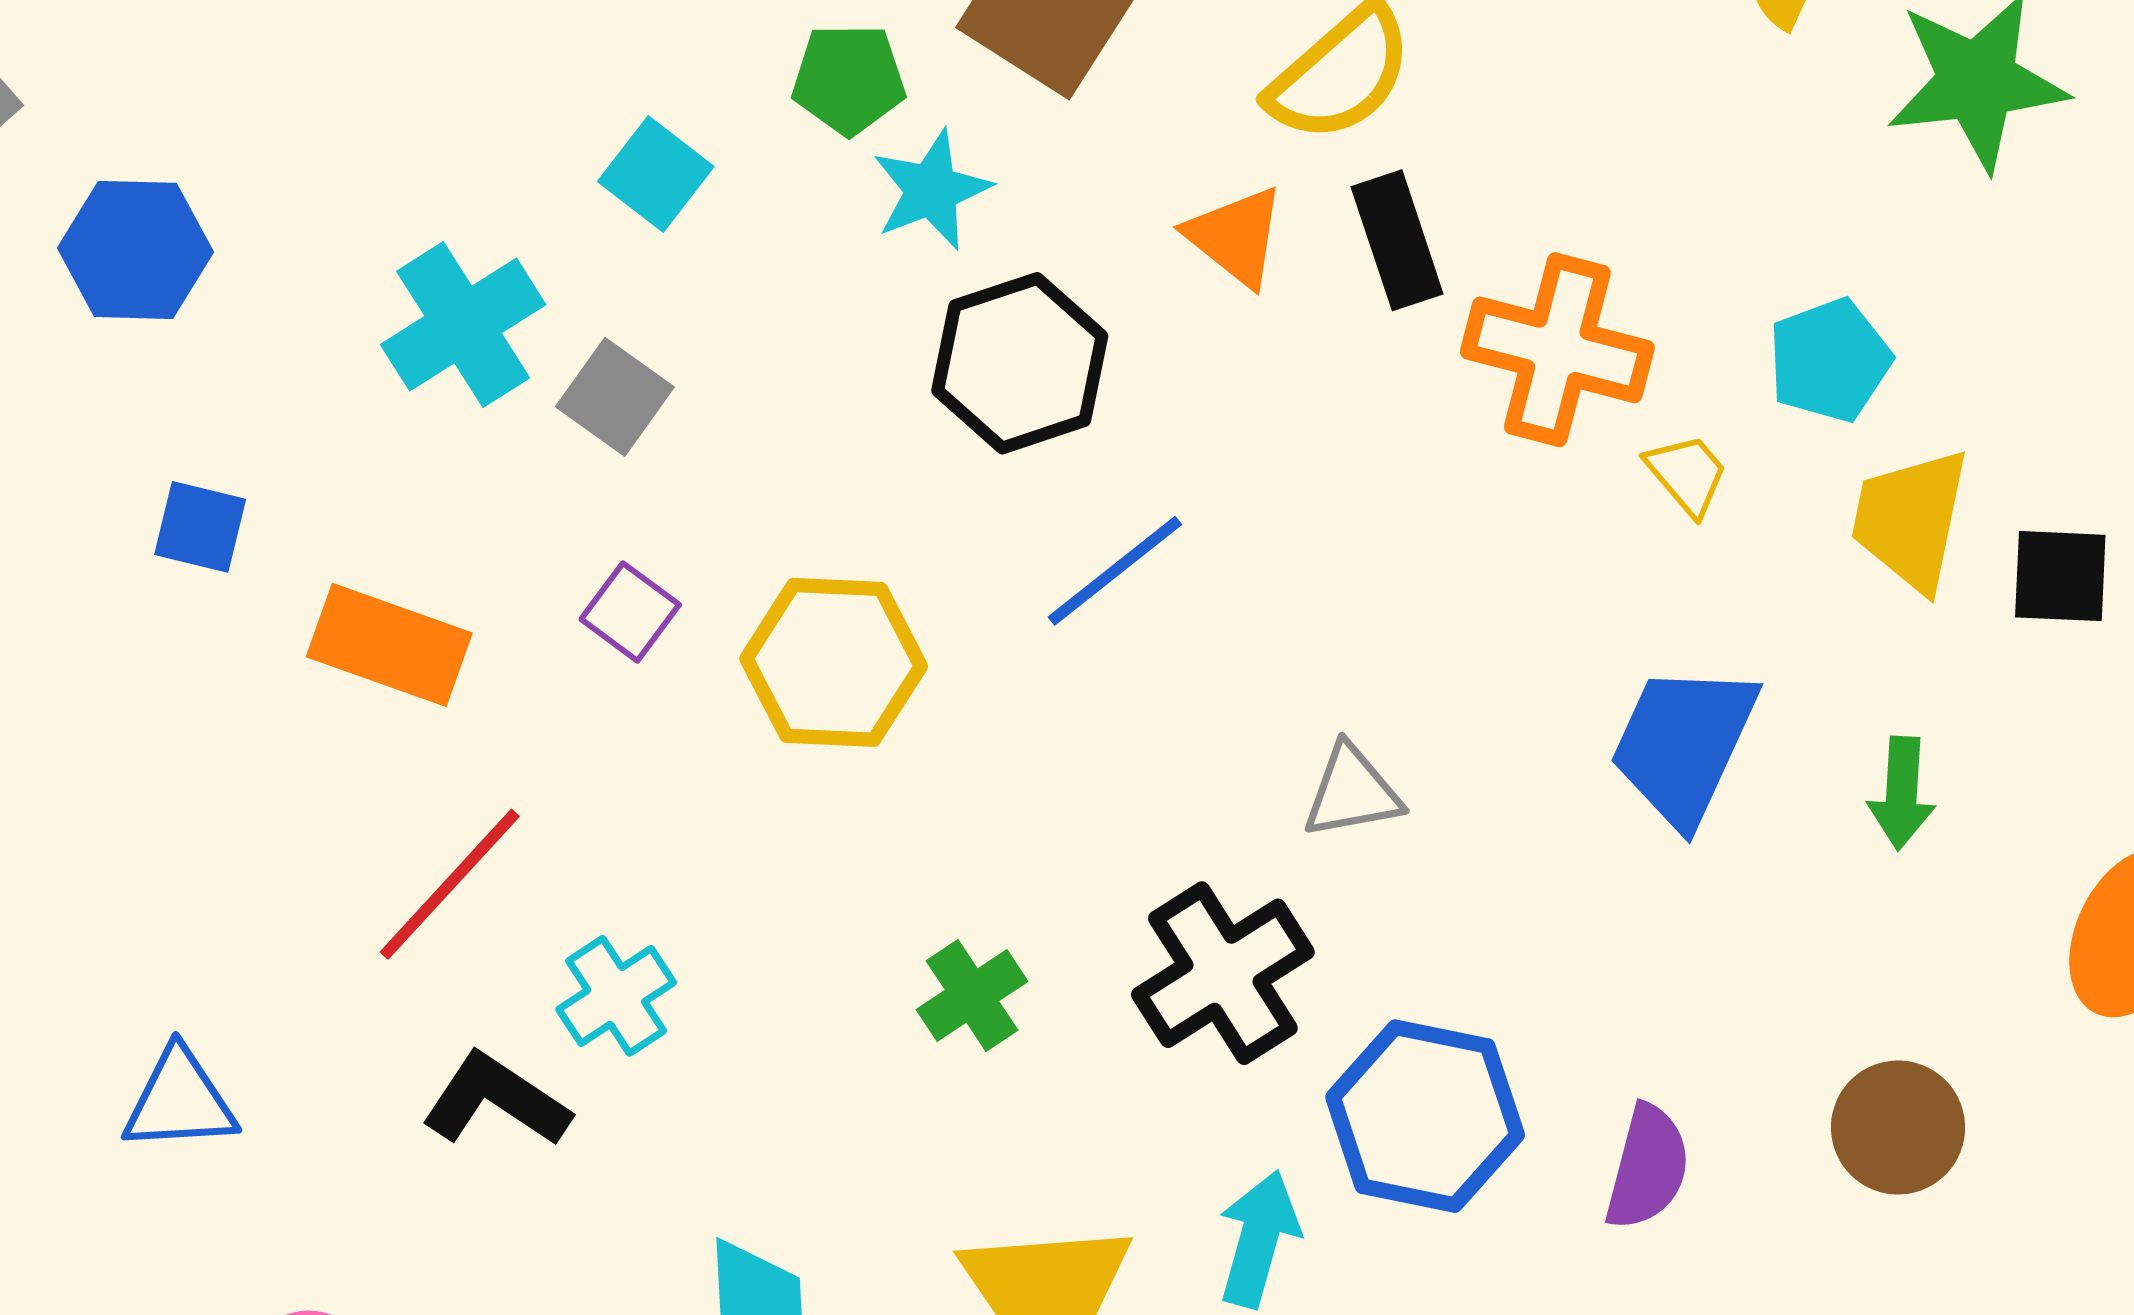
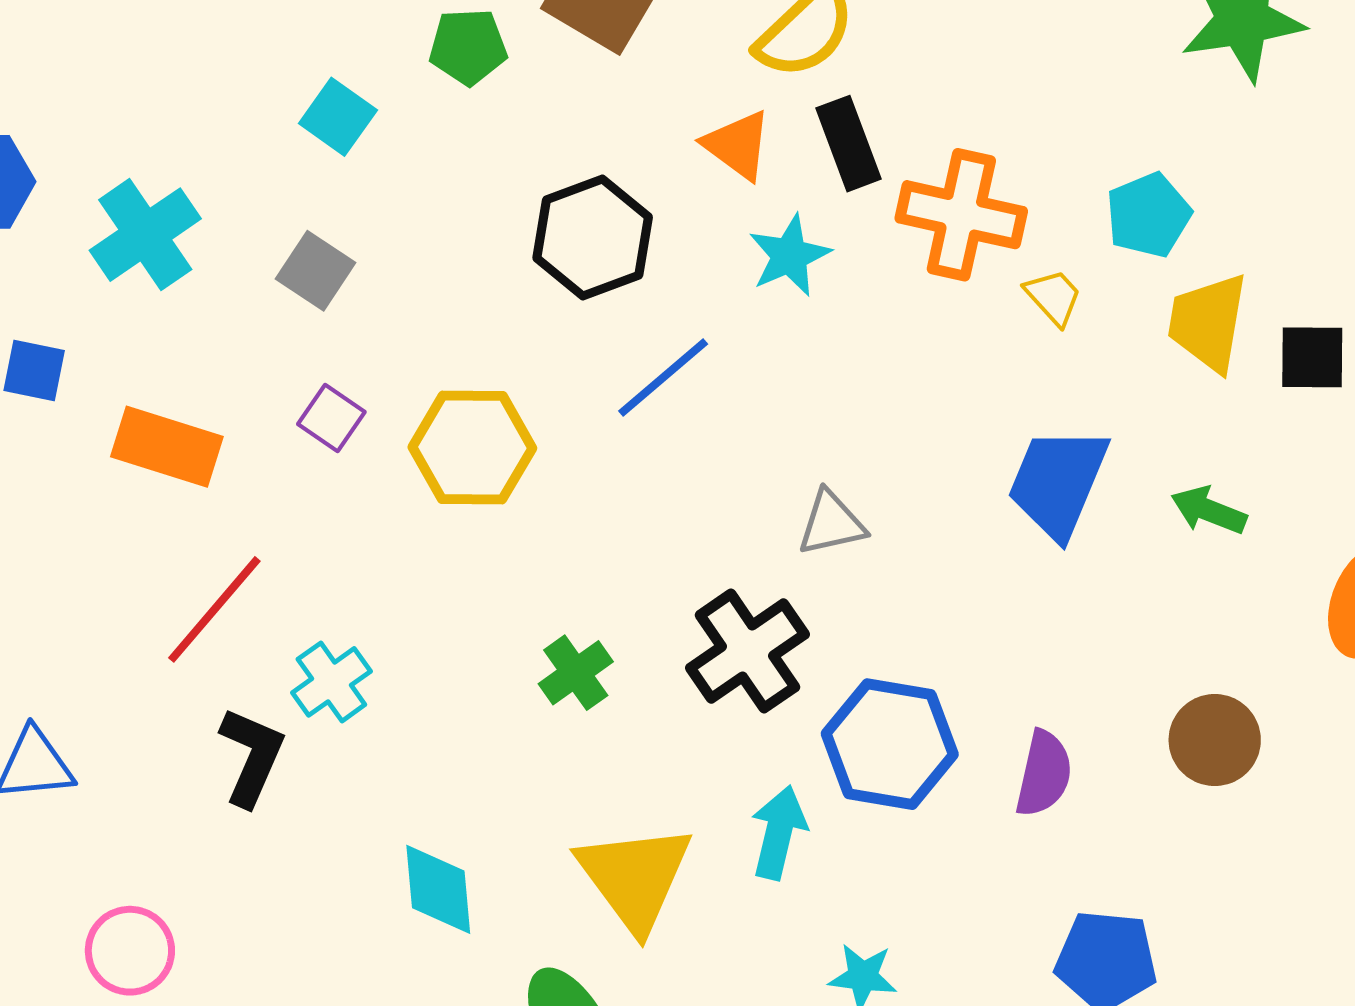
cyan star: (931, 190) -> (789, 256), moved
cyan cross: (463, 325) -> (145, 235), moved
green arrow: (1902, 793) -> (1209, 510), turned 110
black L-shape: (496, 1100) -> (252, 757), turned 82

